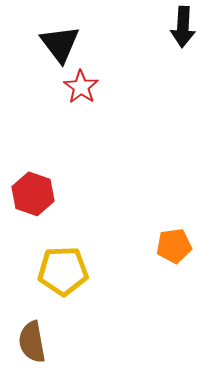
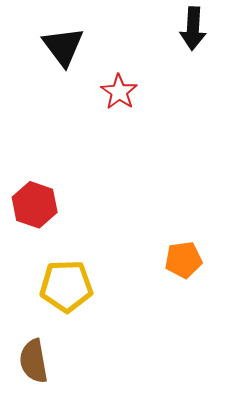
red star: (81, 87) -> (119, 92), moved

